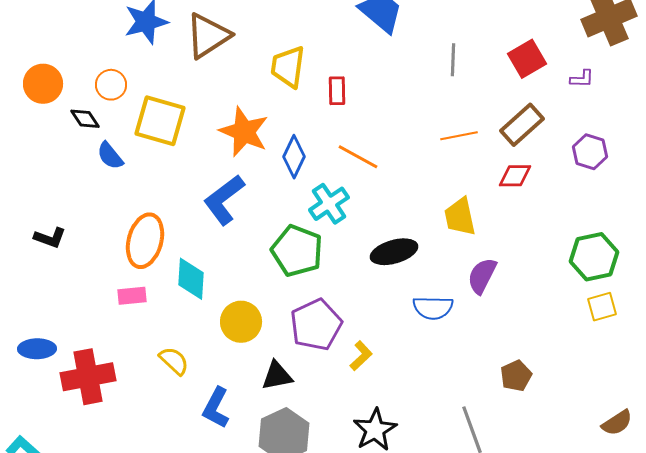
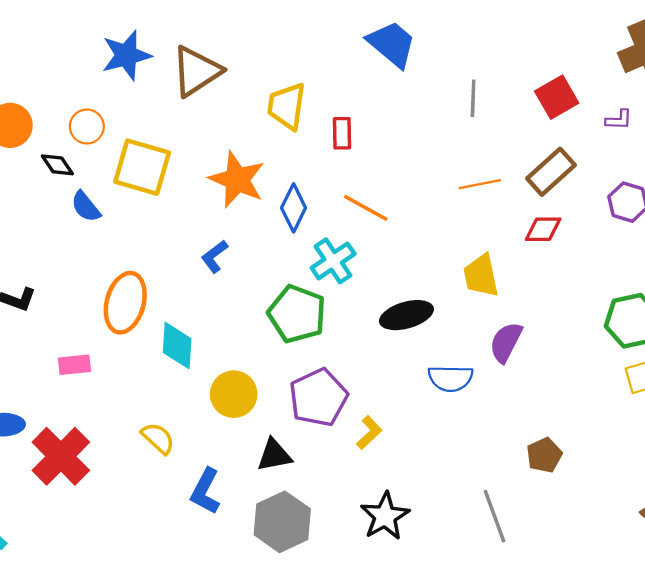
blue L-shape: (224, 200) -> (214, 256), size x0.6
pink rectangle: (132, 296) -> (74, 365), moved
red cross: (88, 377) -> (61, 456), turned -34

